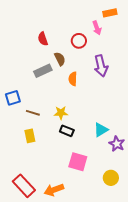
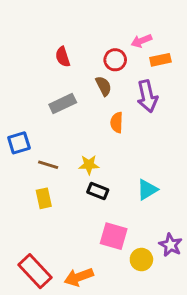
orange rectangle: (110, 13) -> (160, 60), moved
pink arrow: (97, 28) -> (141, 41), turned 88
brown semicircle: (60, 59) -> (104, 86), moved
orange semicircle: (73, 79) -> (117, 122), moved
purple star: (117, 144) -> (171, 245), moved
yellow circle: (111, 178) -> (141, 260), moved

